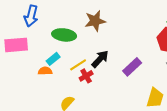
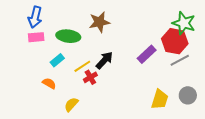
pink rectangle: (16, 45) -> (36, 37), moved, size x0.7
purple rectangle: (132, 67) -> (147, 54), moved
orange semicircle: (45, 71) -> (49, 83), moved, turned 32

